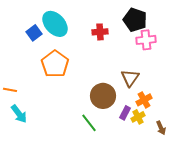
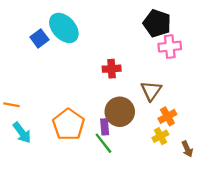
red cross: (100, 32) -> (112, 69), moved
orange pentagon: (55, 64) -> (69, 125), moved
purple rectangle: (125, 113) -> (105, 127), moved, turned -32

